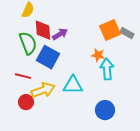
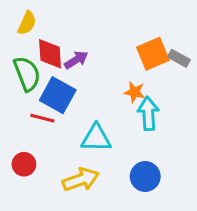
red line: (23, 76) -> (42, 118), moved
yellow arrow: (43, 90) -> (81, 180), moved

